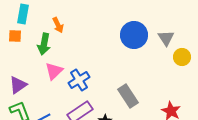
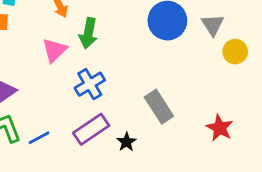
green arrow: (44, 44) -> (88, 33), moved
pink triangle: (54, 71) -> (54, 50), moved

